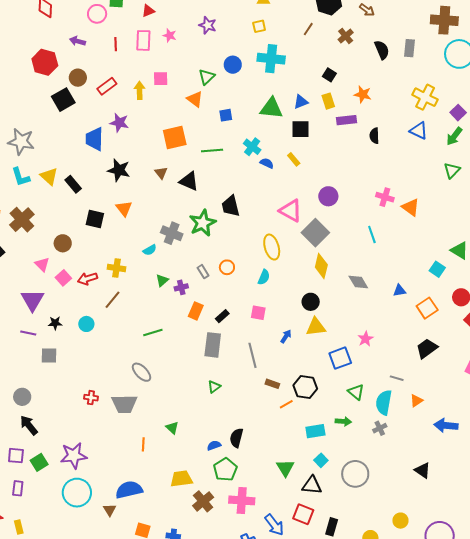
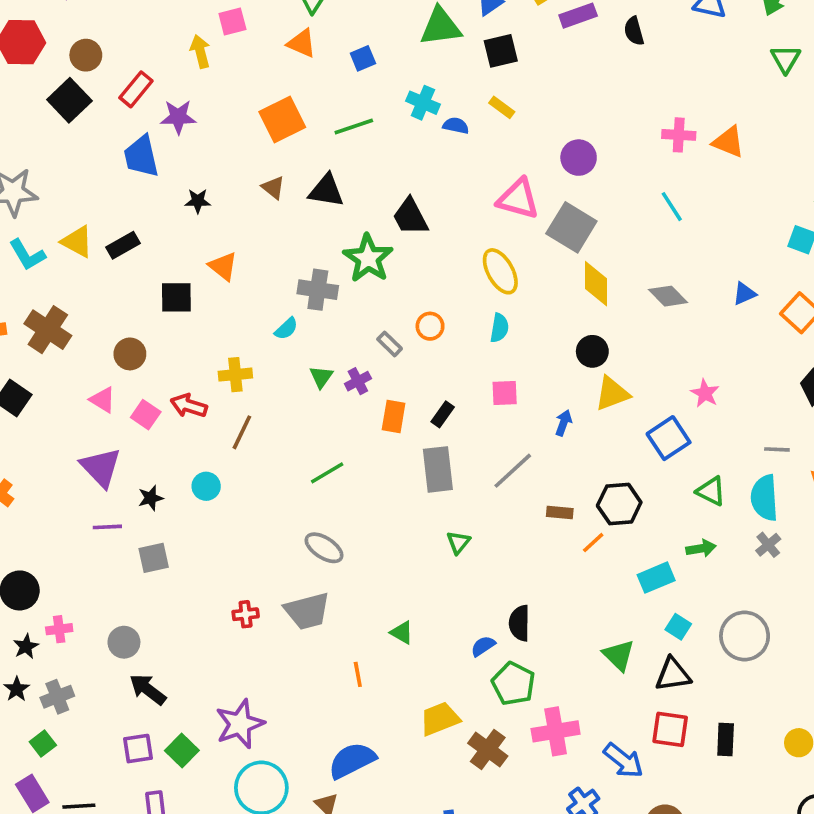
red rectangle: (107, 86) -> (136, 89), moved
black star: (119, 170) -> (198, 201), size x0.6
black rectangle: (73, 184) -> (123, 245), turned -66
red arrow: (87, 279) -> (189, 406), turned 48
gray line: (253, 355) -> (513, 471), turned 75

